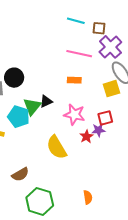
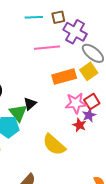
orange rectangle: (74, 80) -> (64, 77), moved, size x1.6
pink star: (74, 115) -> (76, 103), moved

